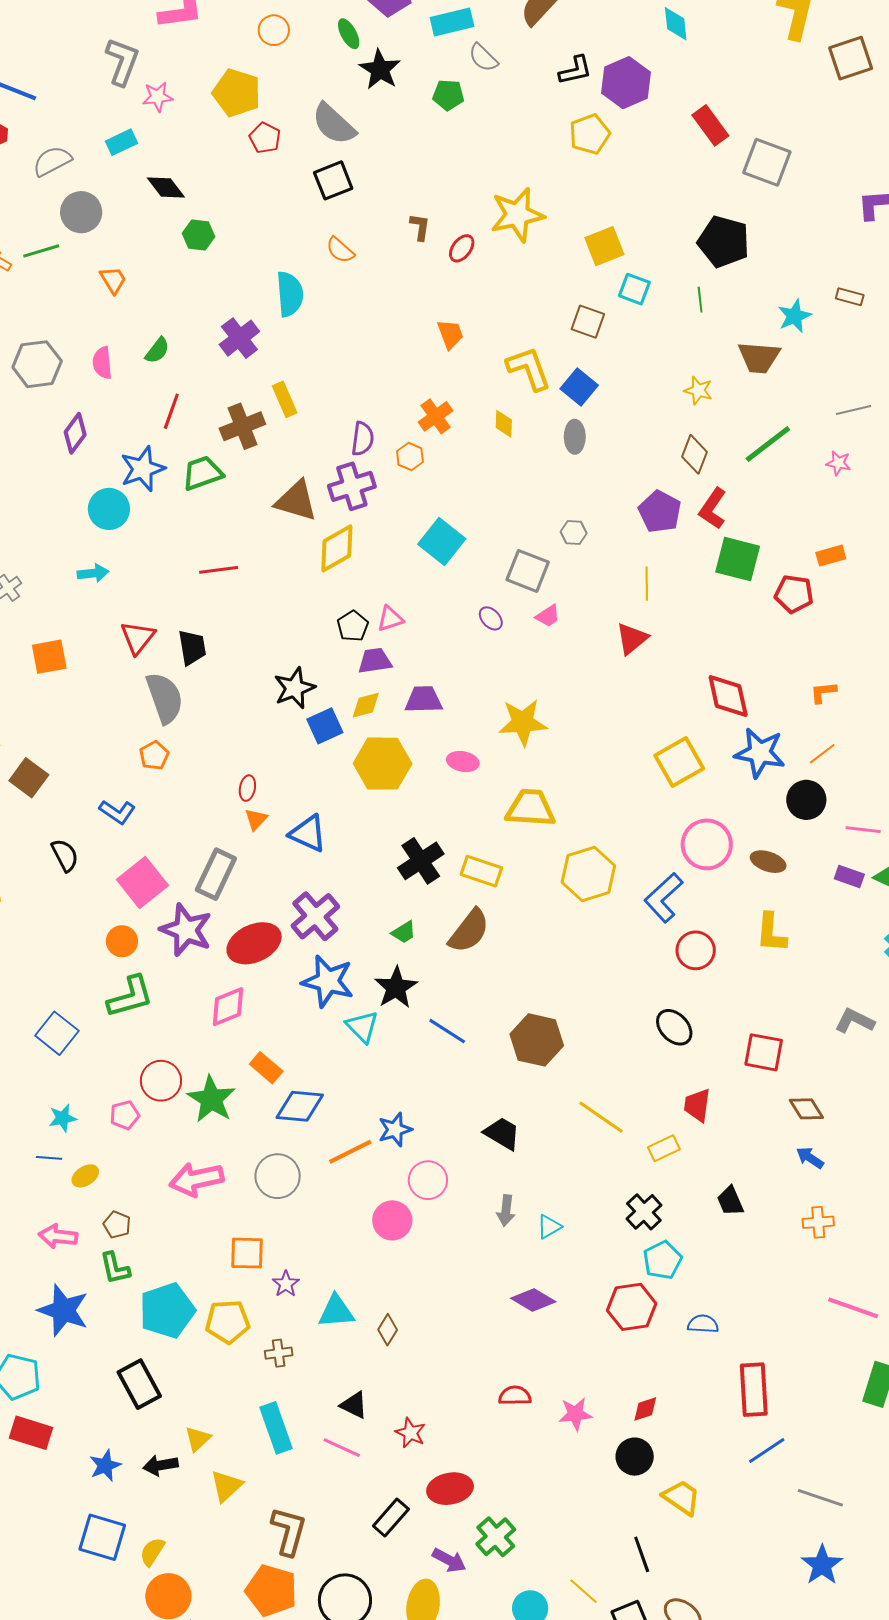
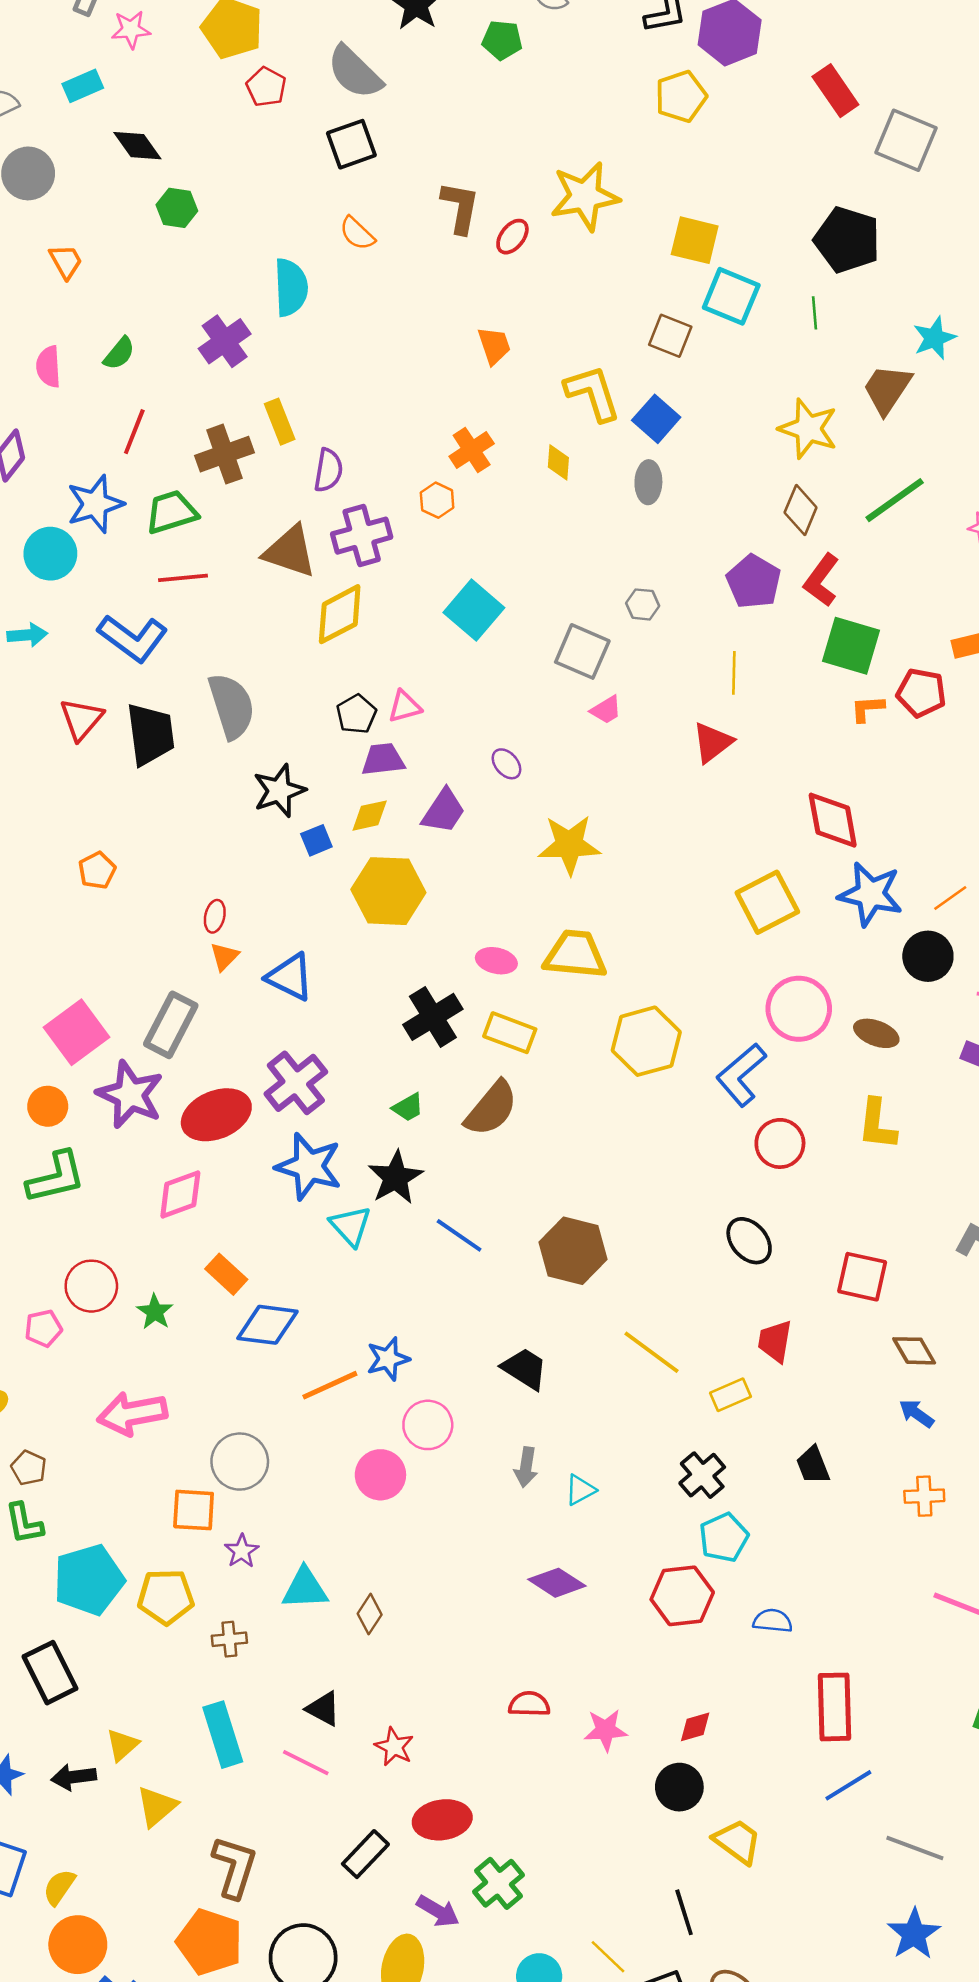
brown L-shape: (420, 227) -> (460, 207), size x1.5
yellow square: (604, 246) -> (695, 240), turned 33
cyan square: (634, 289) -> (731, 296), size x1.4
brown trapezoid: (759, 357) -> (887, 389), turned 117
yellow star: (698, 390) -> (808, 429), size x1.6
purple semicircle: (363, 439) -> (328, 470), moved
red line: (219, 570) -> (183, 578), moved
purple ellipse: (491, 618) -> (507, 764), moved
black trapezoid: (192, 647) -> (150, 734), size x1.4
orange L-shape: (823, 692) -> (867, 709), moved
gray semicircle: (165, 698) -> (232, 706), moved
purple trapezoid: (424, 700) -> (444, 811), turned 123
blue square: (325, 726) -> (316, 840), size x0.7
pink ellipse: (463, 762) -> (496, 961), moved
blue L-shape: (117, 812) -> (133, 638), moved, size x1.5
green star: (211, 1099) -> (155, 1312), size x0.6
gray circle: (278, 1176) -> (240, 1462), moved

